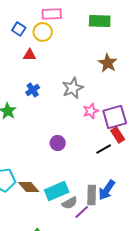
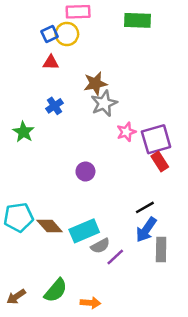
blue square: (19, 29) -> (50, 34), moved, turned 32
brown star: (108, 63) -> (95, 84), moved, turned 30
black line: (104, 149) -> (145, 207), moved
gray rectangle: (92, 195) -> (161, 250), moved

